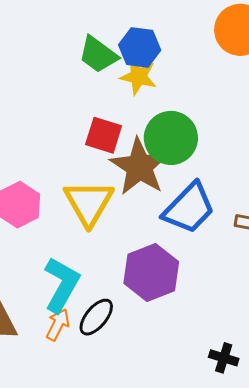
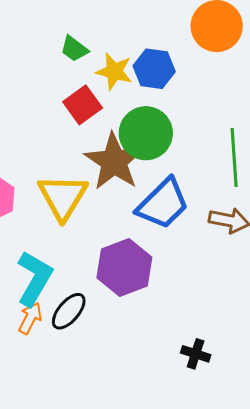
blue hexagon: (140, 47) -> (154, 69), moved
green trapezoid: (98, 55) -> (74, 49), size x0.7
red square: (104, 135) -> (83, 105), moved, turned 36

